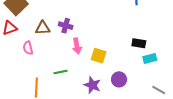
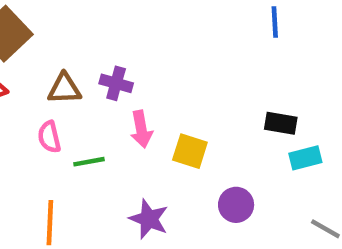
pink semicircle: (28, 48) -> (49, 137), moved
green line: (60, 72) -> (89, 162), moved
purple star: (92, 85) -> (149, 219), moved

